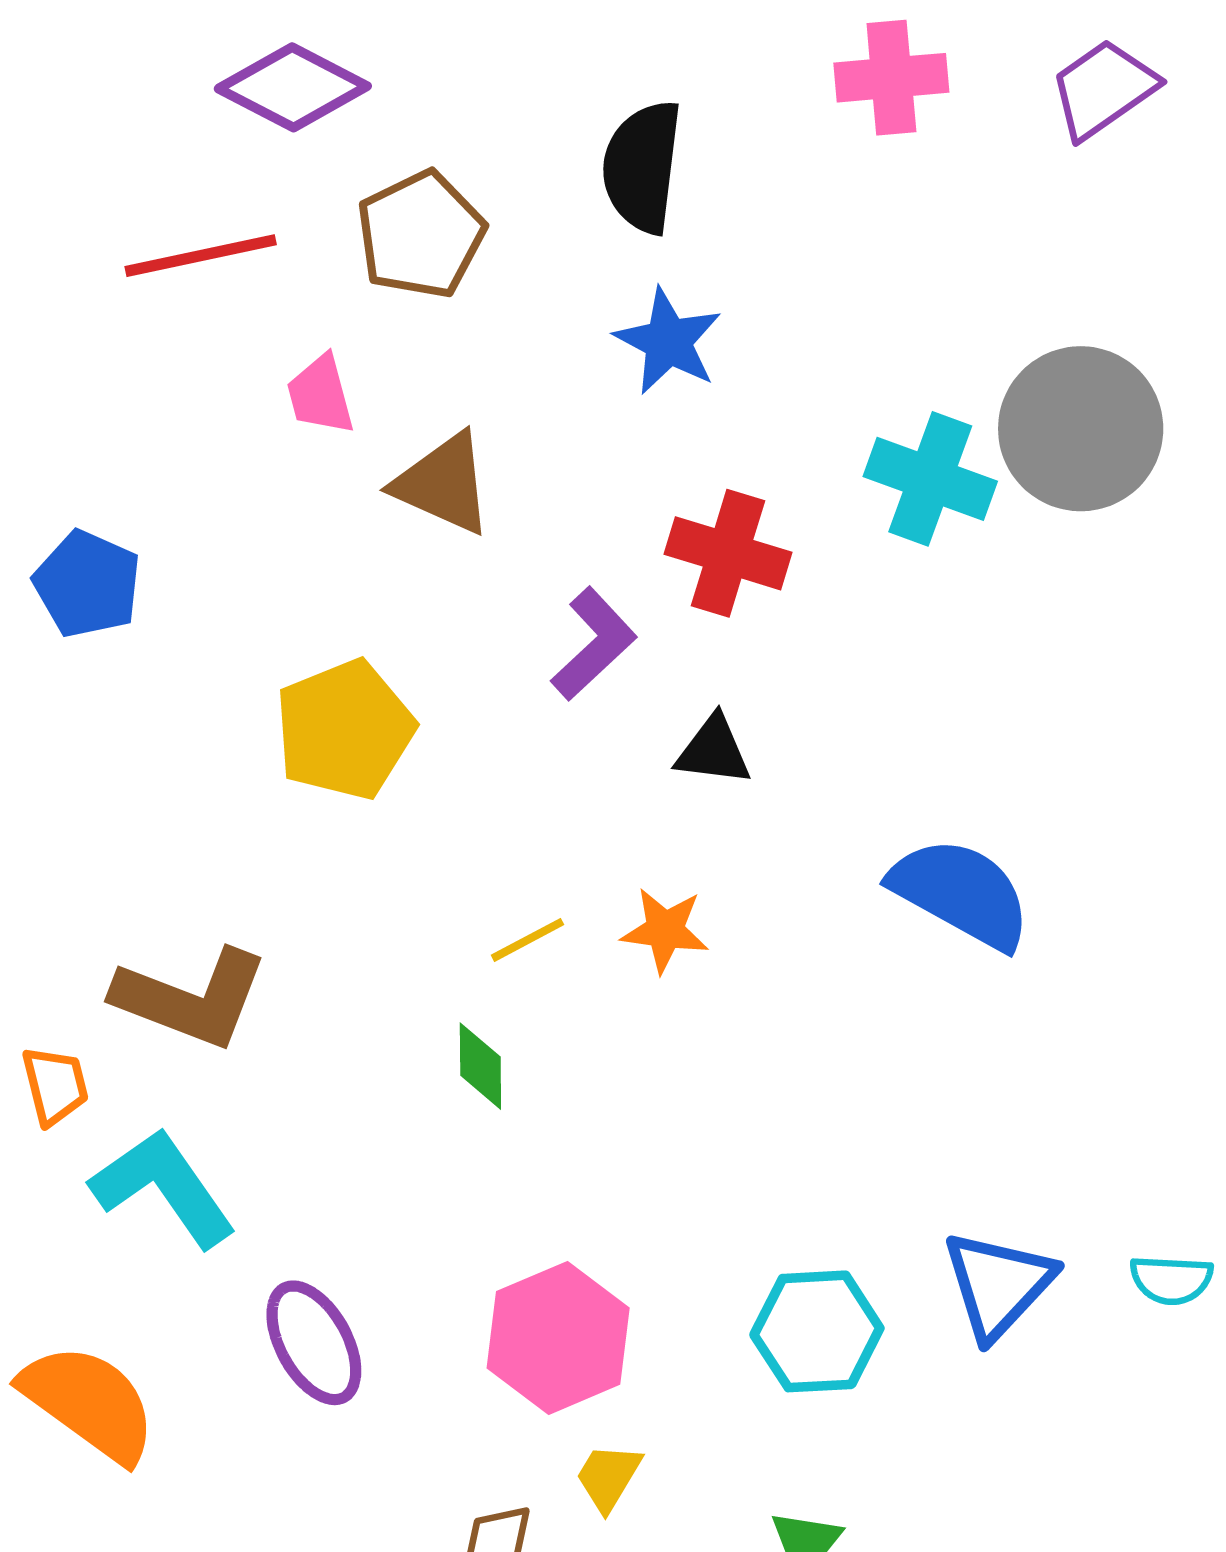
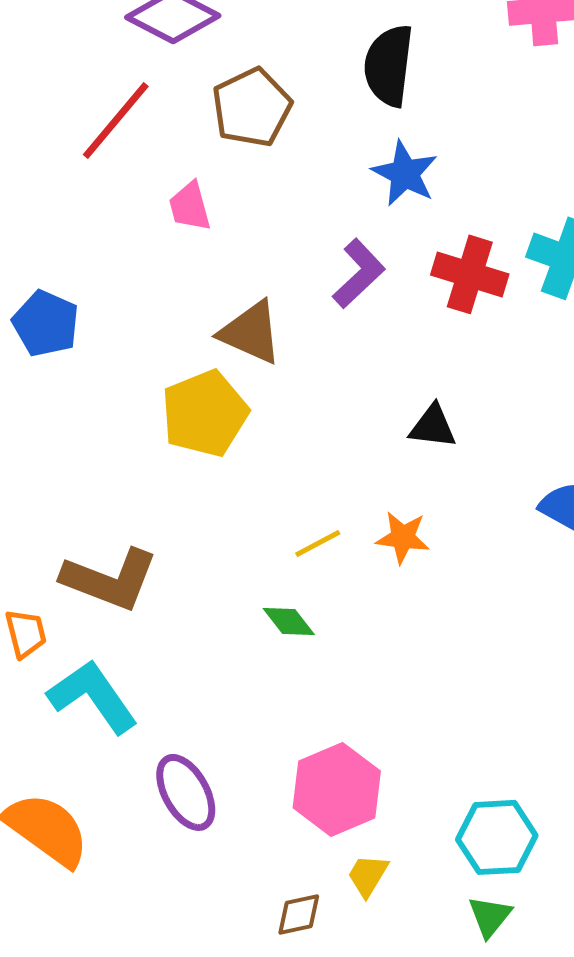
red line: (201, 256) -> (116, 120), turned -38
brown triangle: (443, 484) -> (251, 332), moved
red cross: (728, 553) -> (470, 274), moved
purple L-shape: (594, 644) -> (359, 273), moved
green diamond: (480, 1066) -> (289, 621), turned -38
cyan hexagon: (817, 1331) -> (497, 837), moved

